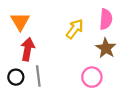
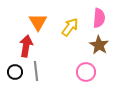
orange triangle: (20, 21) -> (38, 22), moved

